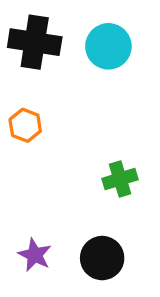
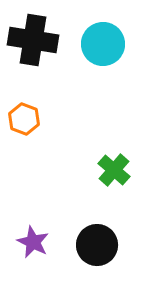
green cross: (120, 179) -> (114, 170), turned -32

